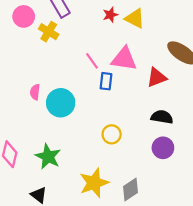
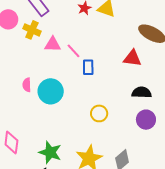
pink triangle: (124, 59) -> (53, 44), moved, size x0.7
red triangle: (157, 77) -> (132, 58), turned 36
green star: (48, 157) -> (50, 152), moved

